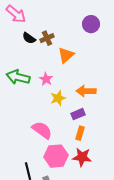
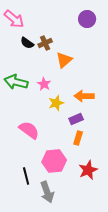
purple circle: (91, 24) -> (87, 19), moved
pink semicircle: (42, 130) -> (29, 130), moved
red star: (82, 157) -> (88, 170), moved, turned -30

